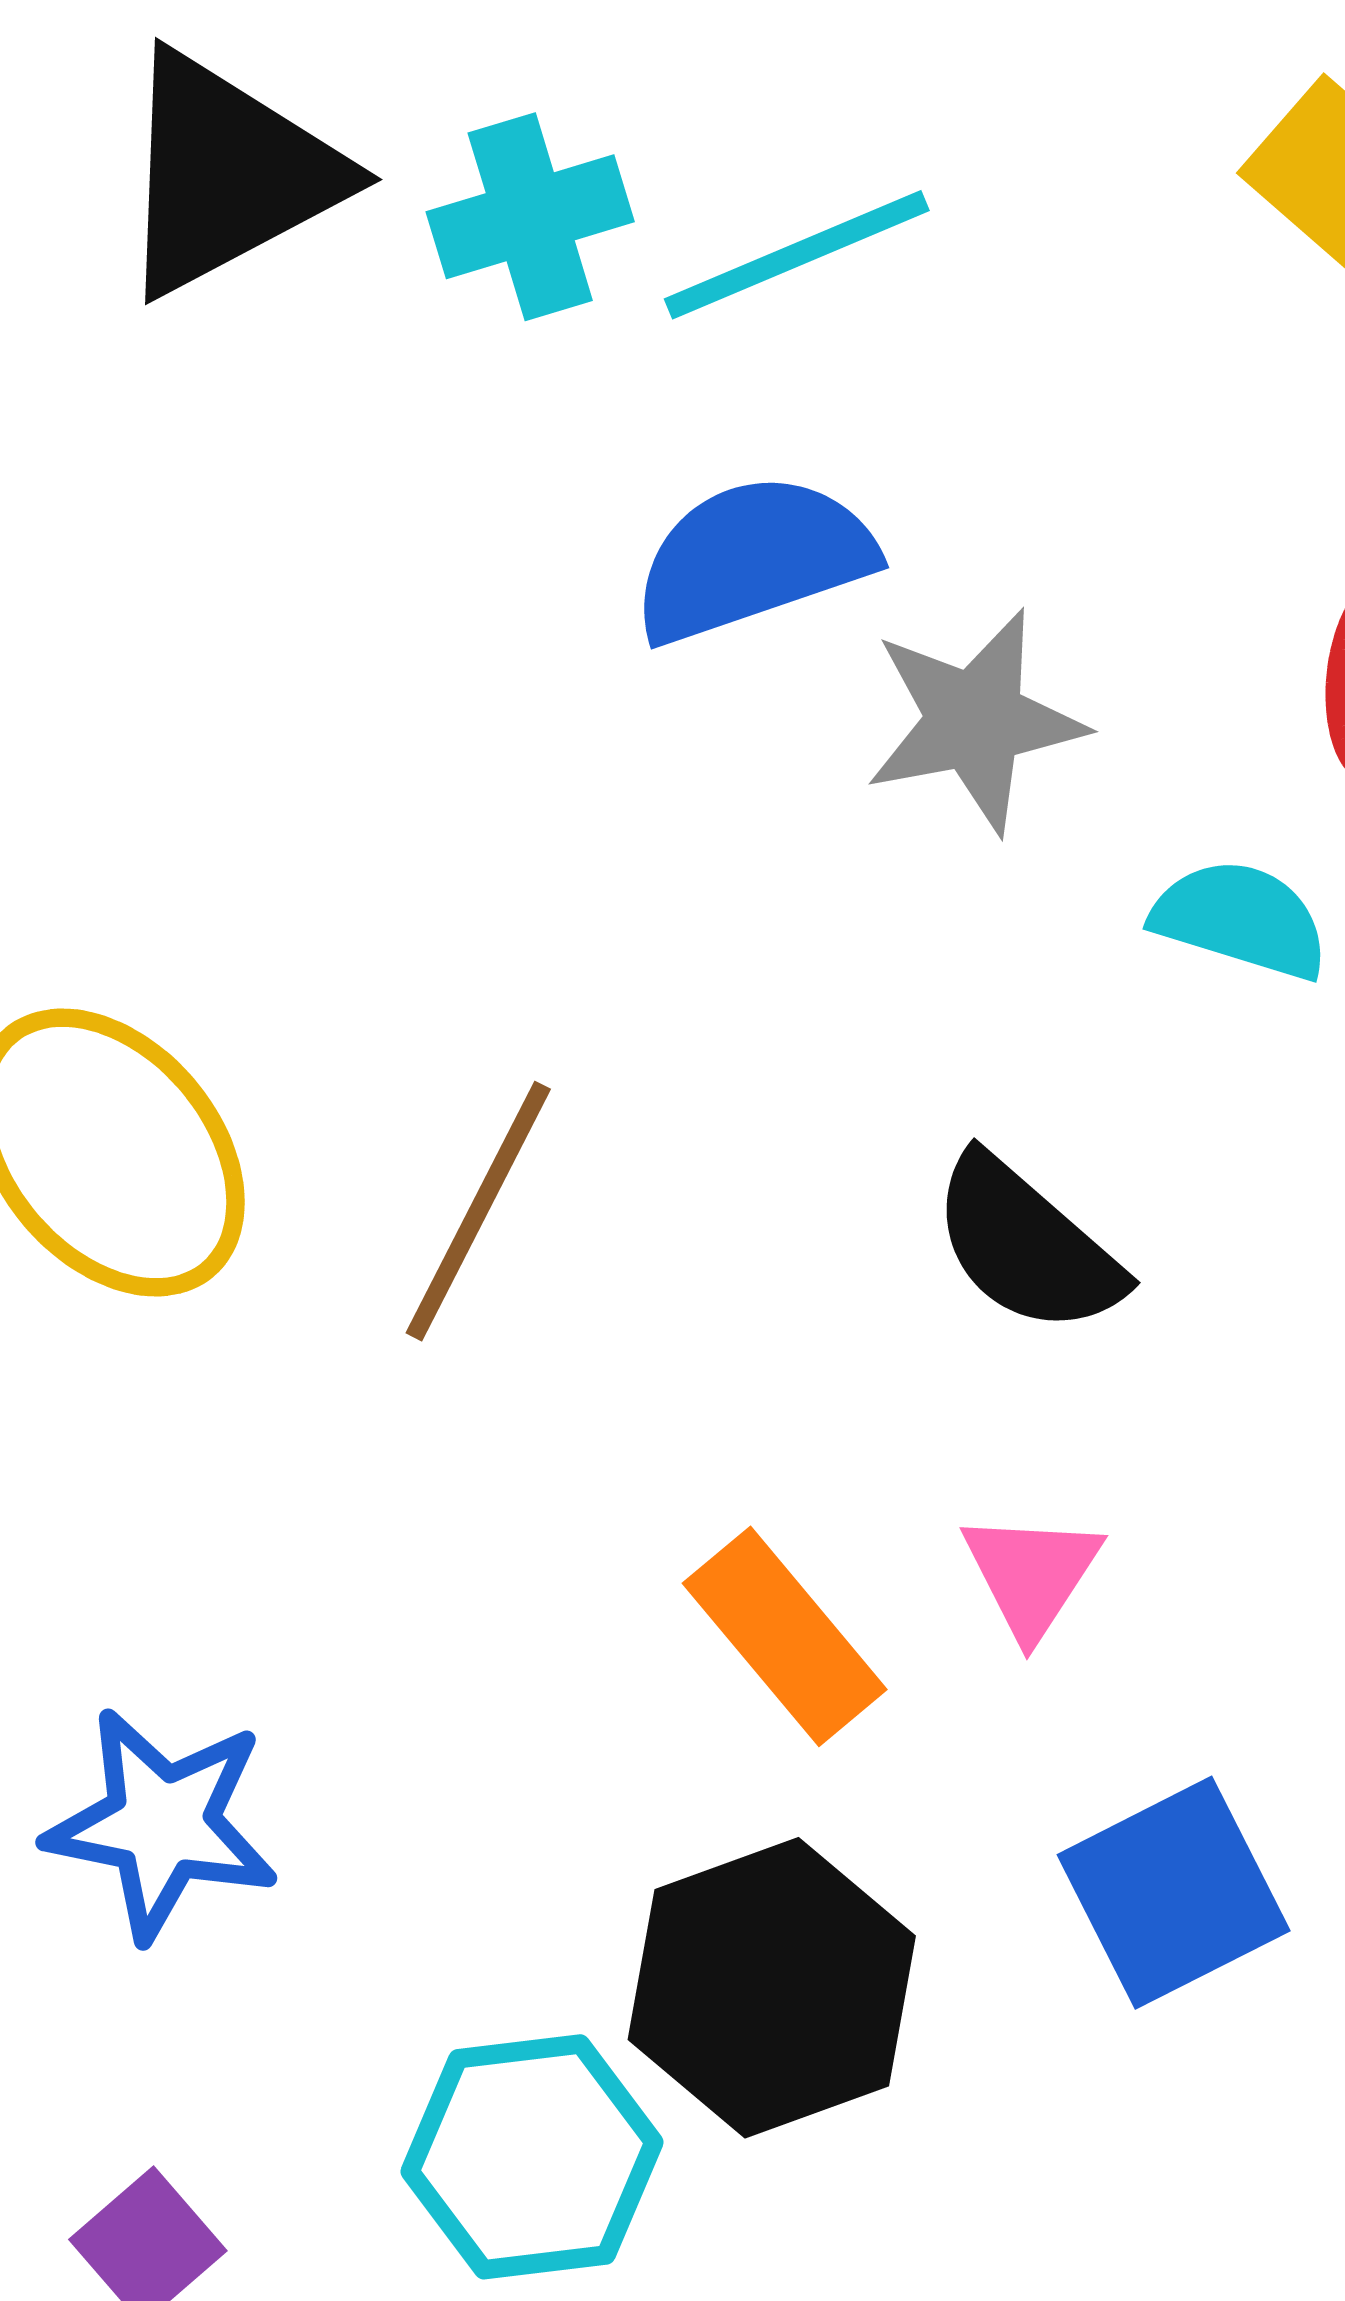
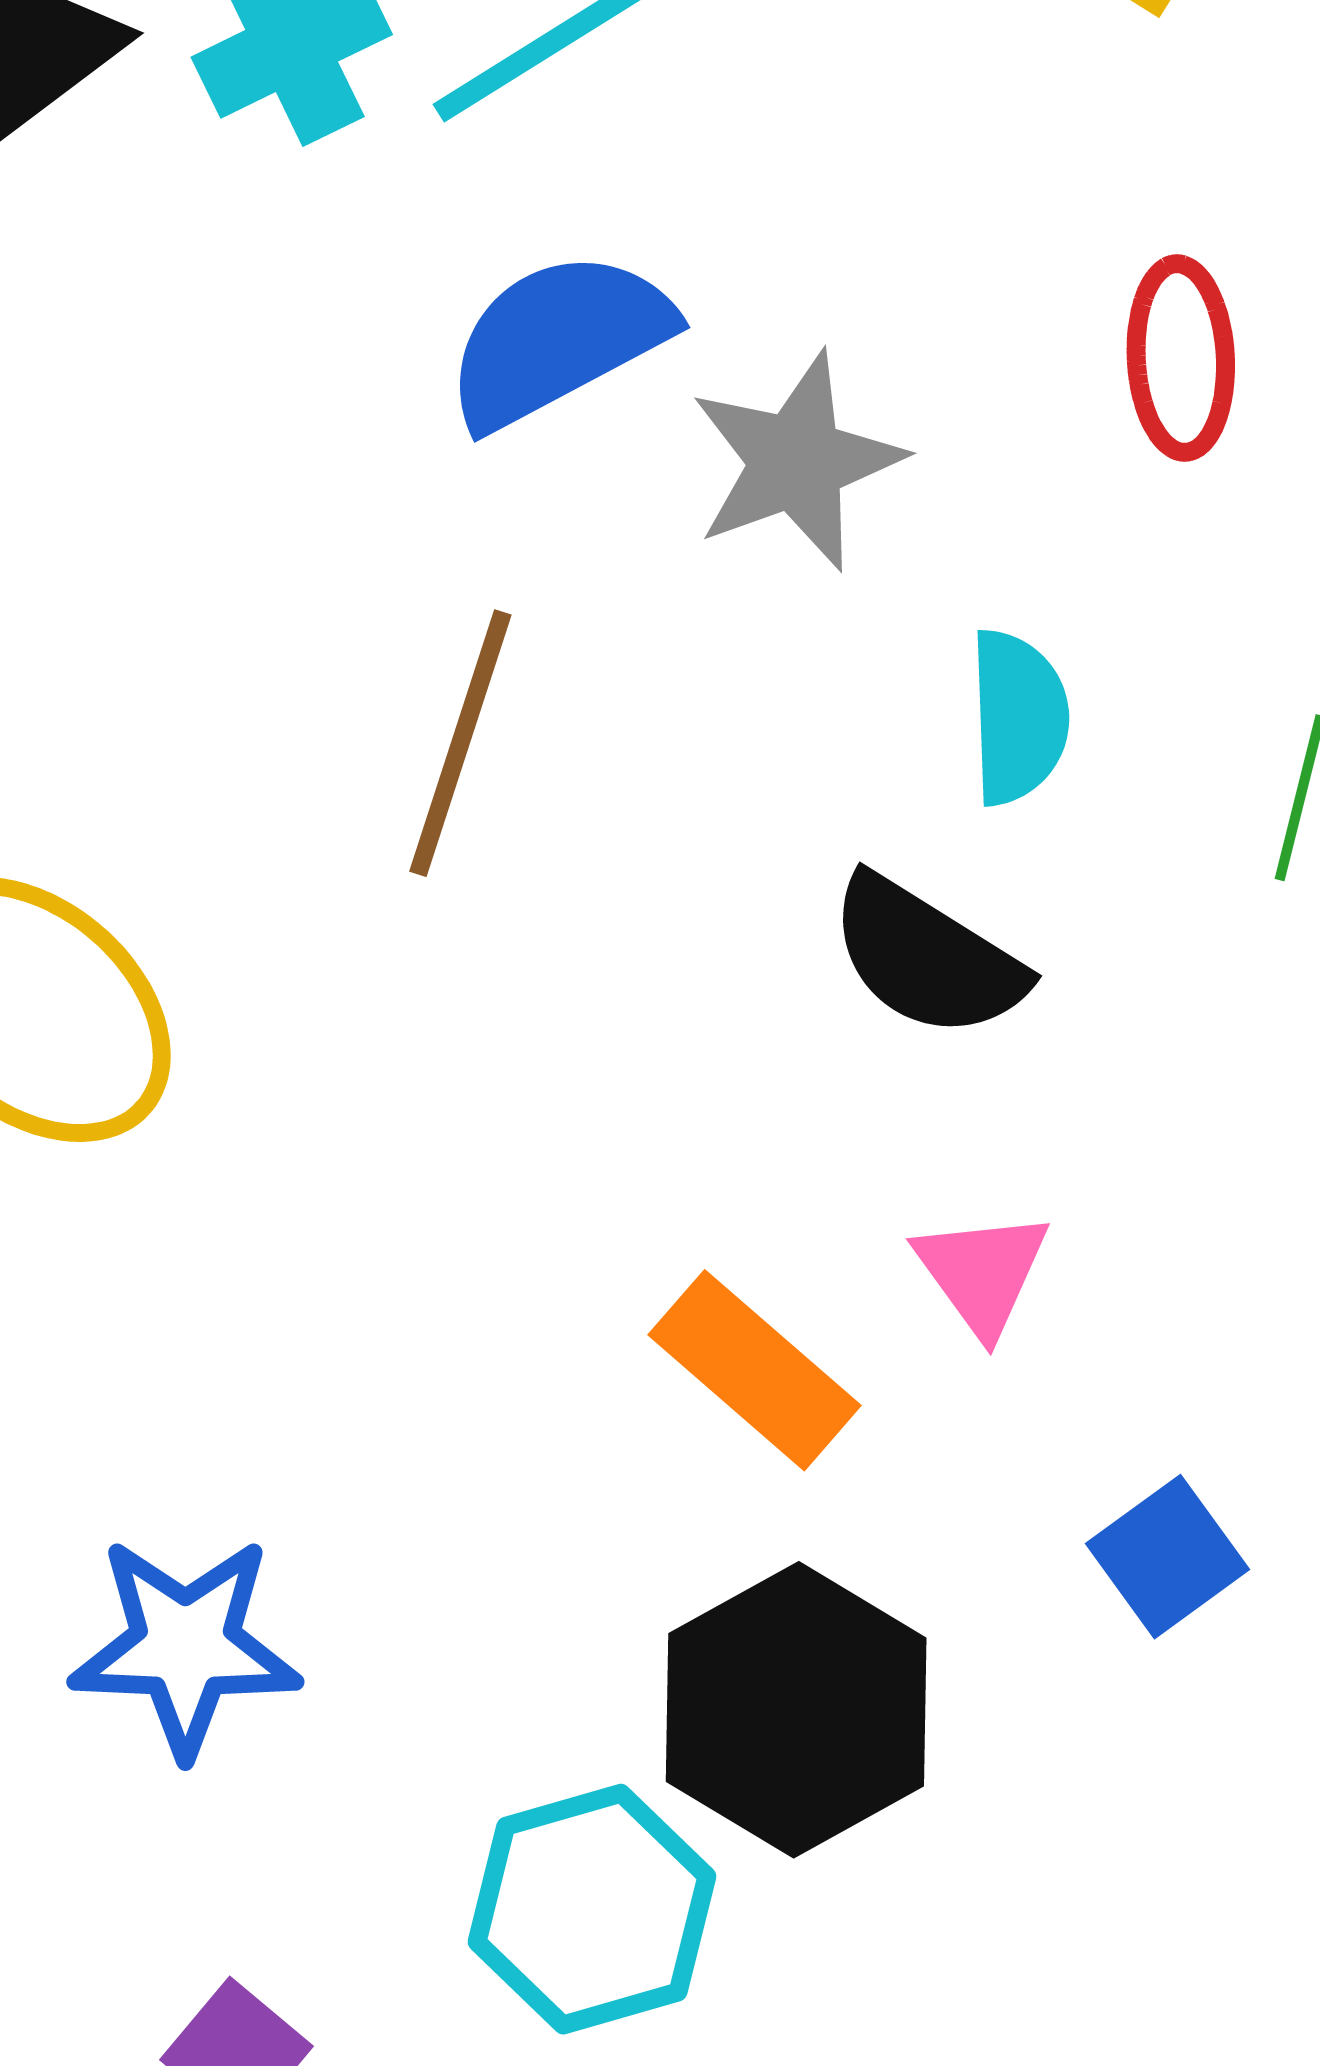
cyan semicircle: (1241, 919) -> (1018, 717), moved, turned 80
brown line: (478, 1211) -> (460, 743), moved
blue square: (1174, 1893) -> (1167, 1557), size x0.7

